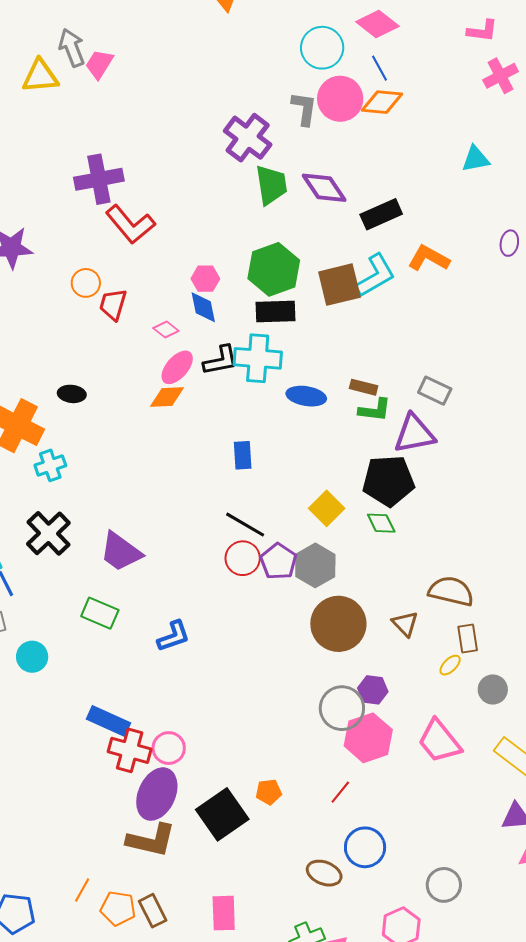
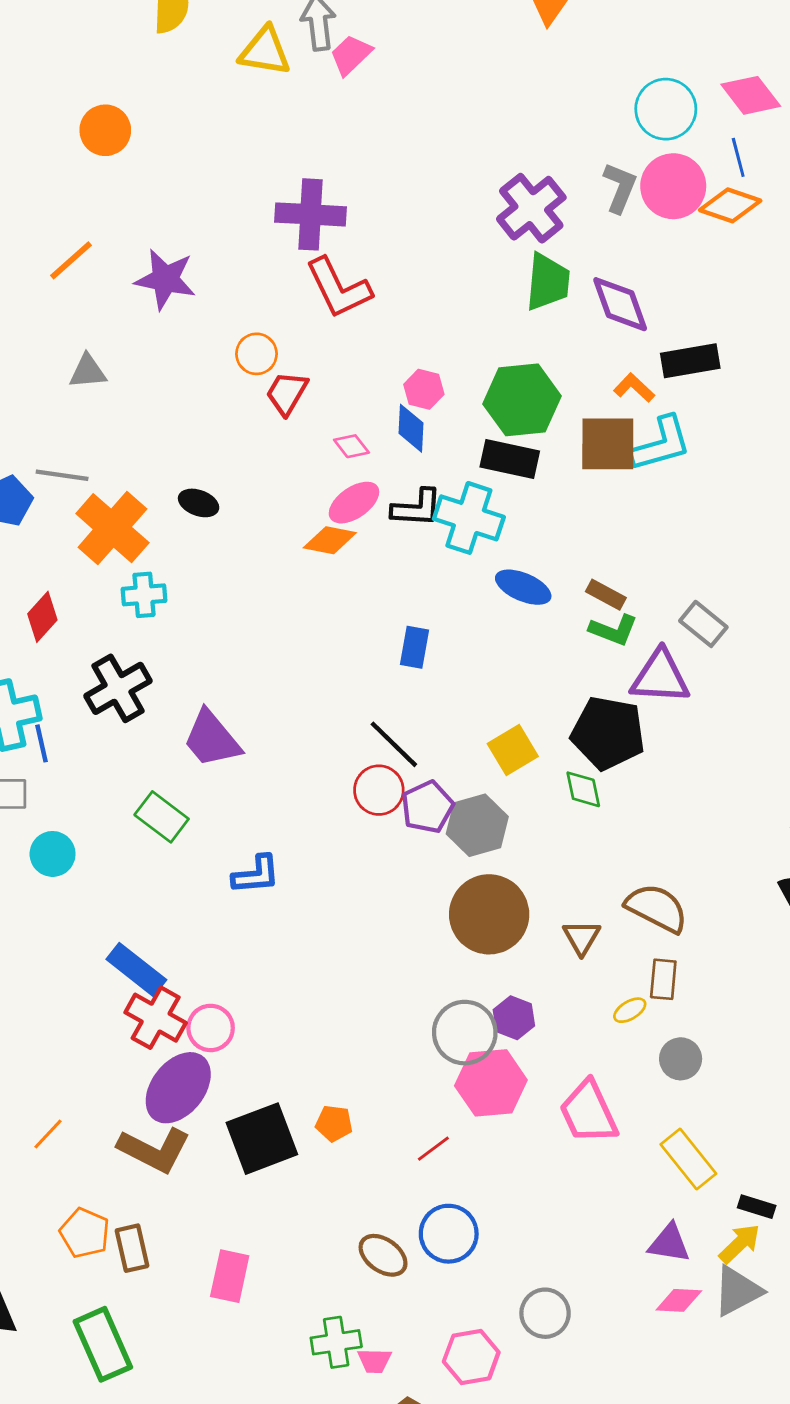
orange L-shape: (429, 258) -> (634, 388), moved, size x0.7
orange line: (82, 890) -> (48, 1134), moved

